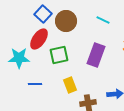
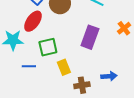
green square: (59, 55) -> (48, 47), moved

